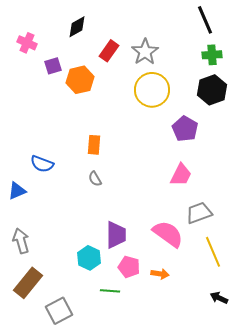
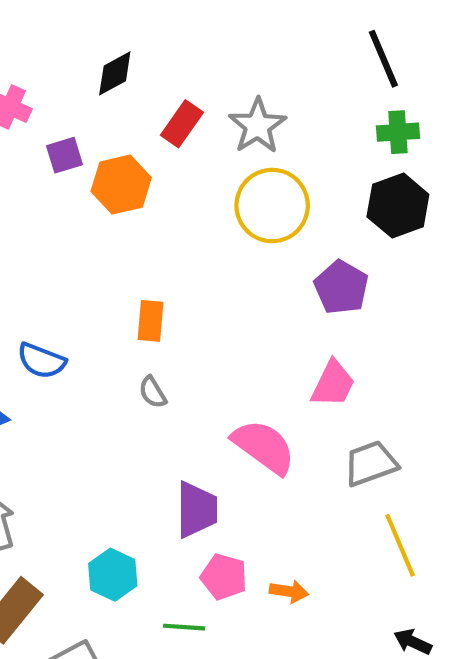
pink semicircle: (168, 234) -> (264, 447), moved
cyan hexagon: (89, 258) -> (113, 575), moved

